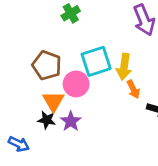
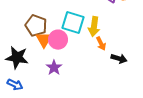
cyan square: (96, 61) -> (73, 23), turned 35
orange triangle: (53, 101) -> (44, 40), moved
black star: (47, 120) -> (17, 58), moved, size x1.6

